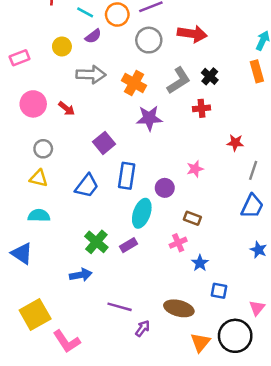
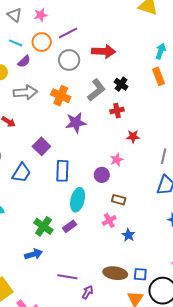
red star: (235, 143) -> (133, 136), moved
blue trapezoid: (87, 186) -> (21, 173), moved
purple circle: (165, 188) -> (102, 175), moved
blue square: (219, 291) -> (140, 274), moved

